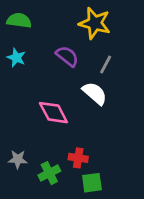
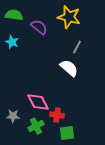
purple semicircle: (67, 56) -> (39, 27), moved
pink diamond: (53, 113) -> (38, 102), moved

